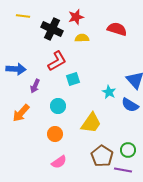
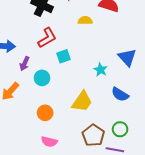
yellow semicircle: (82, 38) -> (85, 20), moved
blue semicircle: (130, 105) -> (120, 94), moved
cyan circle: (58, 106) -> (42, 78), moved
pink semicircle: (59, 162) -> (49, 142), turned 49

